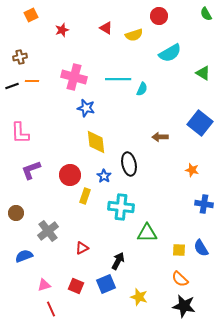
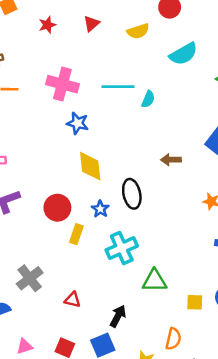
red triangle: (106, 28) -> (91, 24), moved, turned 48
cyan cross: (121, 207) -> (122, 248), turned -30
red triangle: (82, 248) -> (73, 300), turned 40
orange semicircle: (180, 279) -> (173, 339), moved, turned -120

